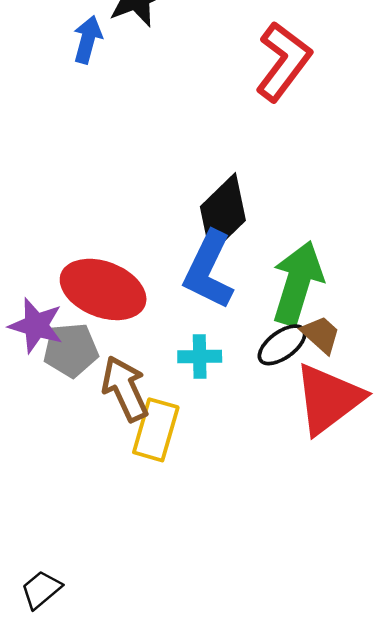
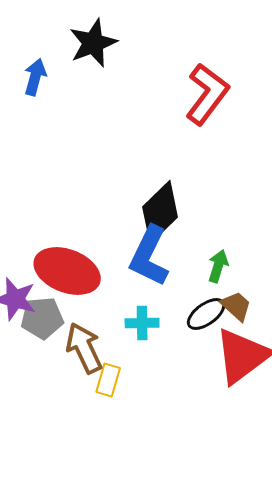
blue arrow: (88, 40) -> (35, 77), moved
green arrow: (298, 283) -> (218, 266), size x0.5
yellow rectangle: (156, 430) -> (108, 380), size x0.7

